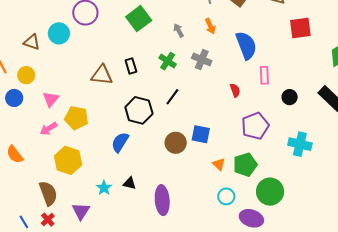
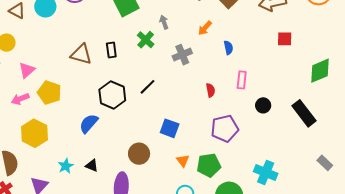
orange arrow: (210, 26) -> (205, 28), moved, turned 56
red square: (300, 28) -> (285, 39), size x0.7
blue semicircle: (246, 45) -> (228, 48), size x0.5
gray cross: (202, 60) -> (182, 55), turned 36
green cross: (168, 61) -> (146, 40), moved
brown circle: (176, 143) -> (139, 154), moved
cyan cross: (300, 144) -> (266, 173), moved

